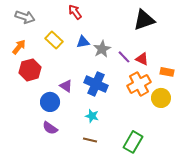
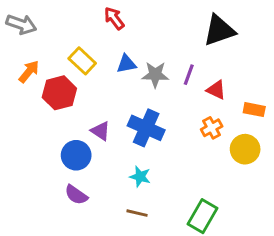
gray arrow: (25, 17) -> (21, 24), moved
gray star: (102, 49) -> (155, 75), turned 30
purple line: (124, 57) -> (189, 75), moved, turned 64
red hexagon: (30, 70) -> (59, 93), moved
orange cross: (139, 84) -> (212, 128), size x0.6

